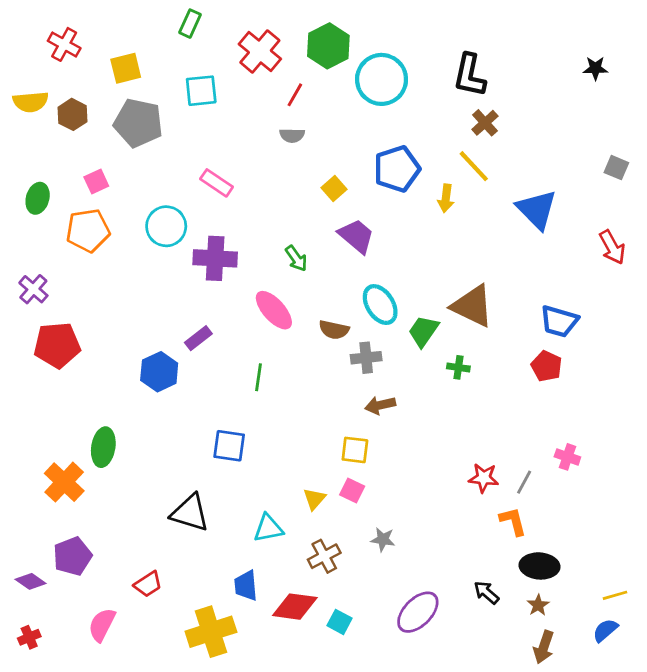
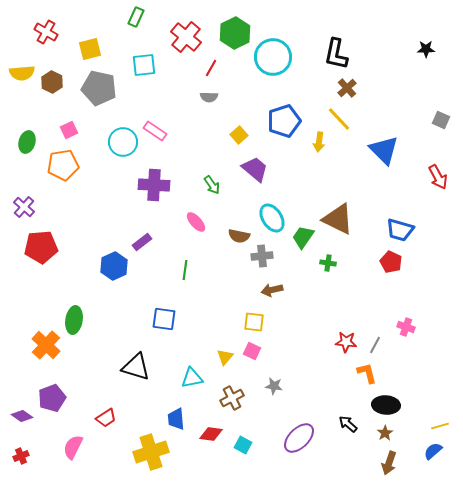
cyan circle: (166, 226) -> (123, 142), moved
pink ellipse: (274, 310) -> (196, 222), size x0.7
red diamond: (295, 607) -> (211, 434), size x0.7

